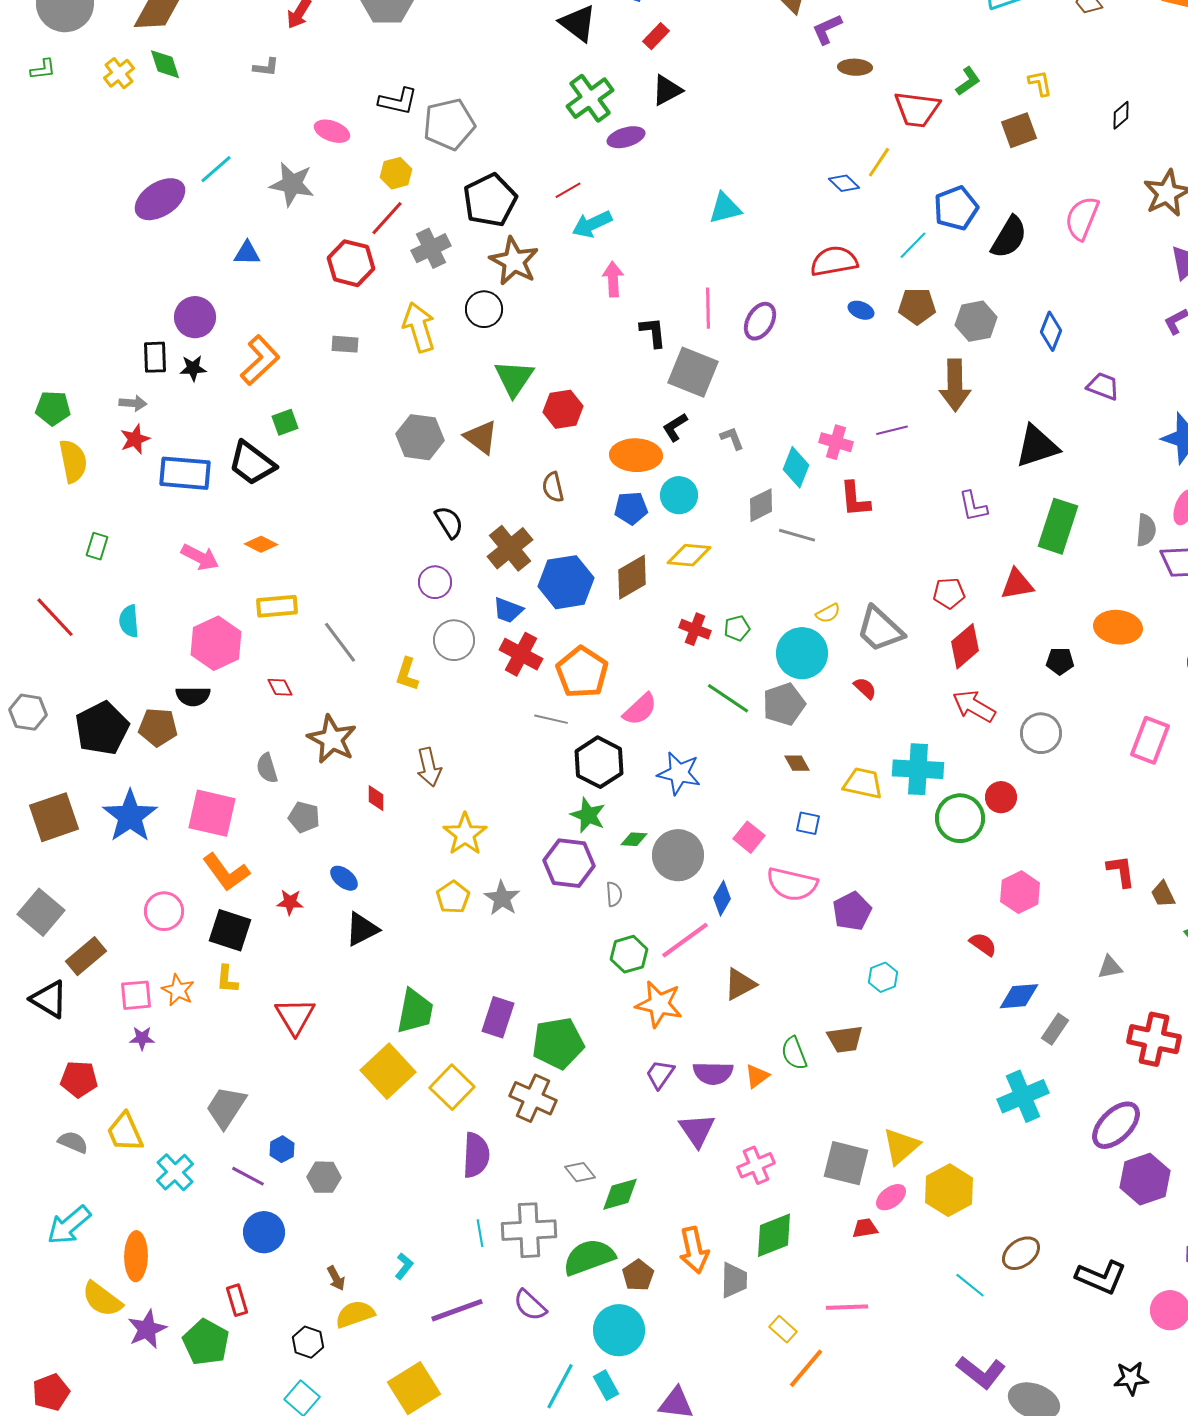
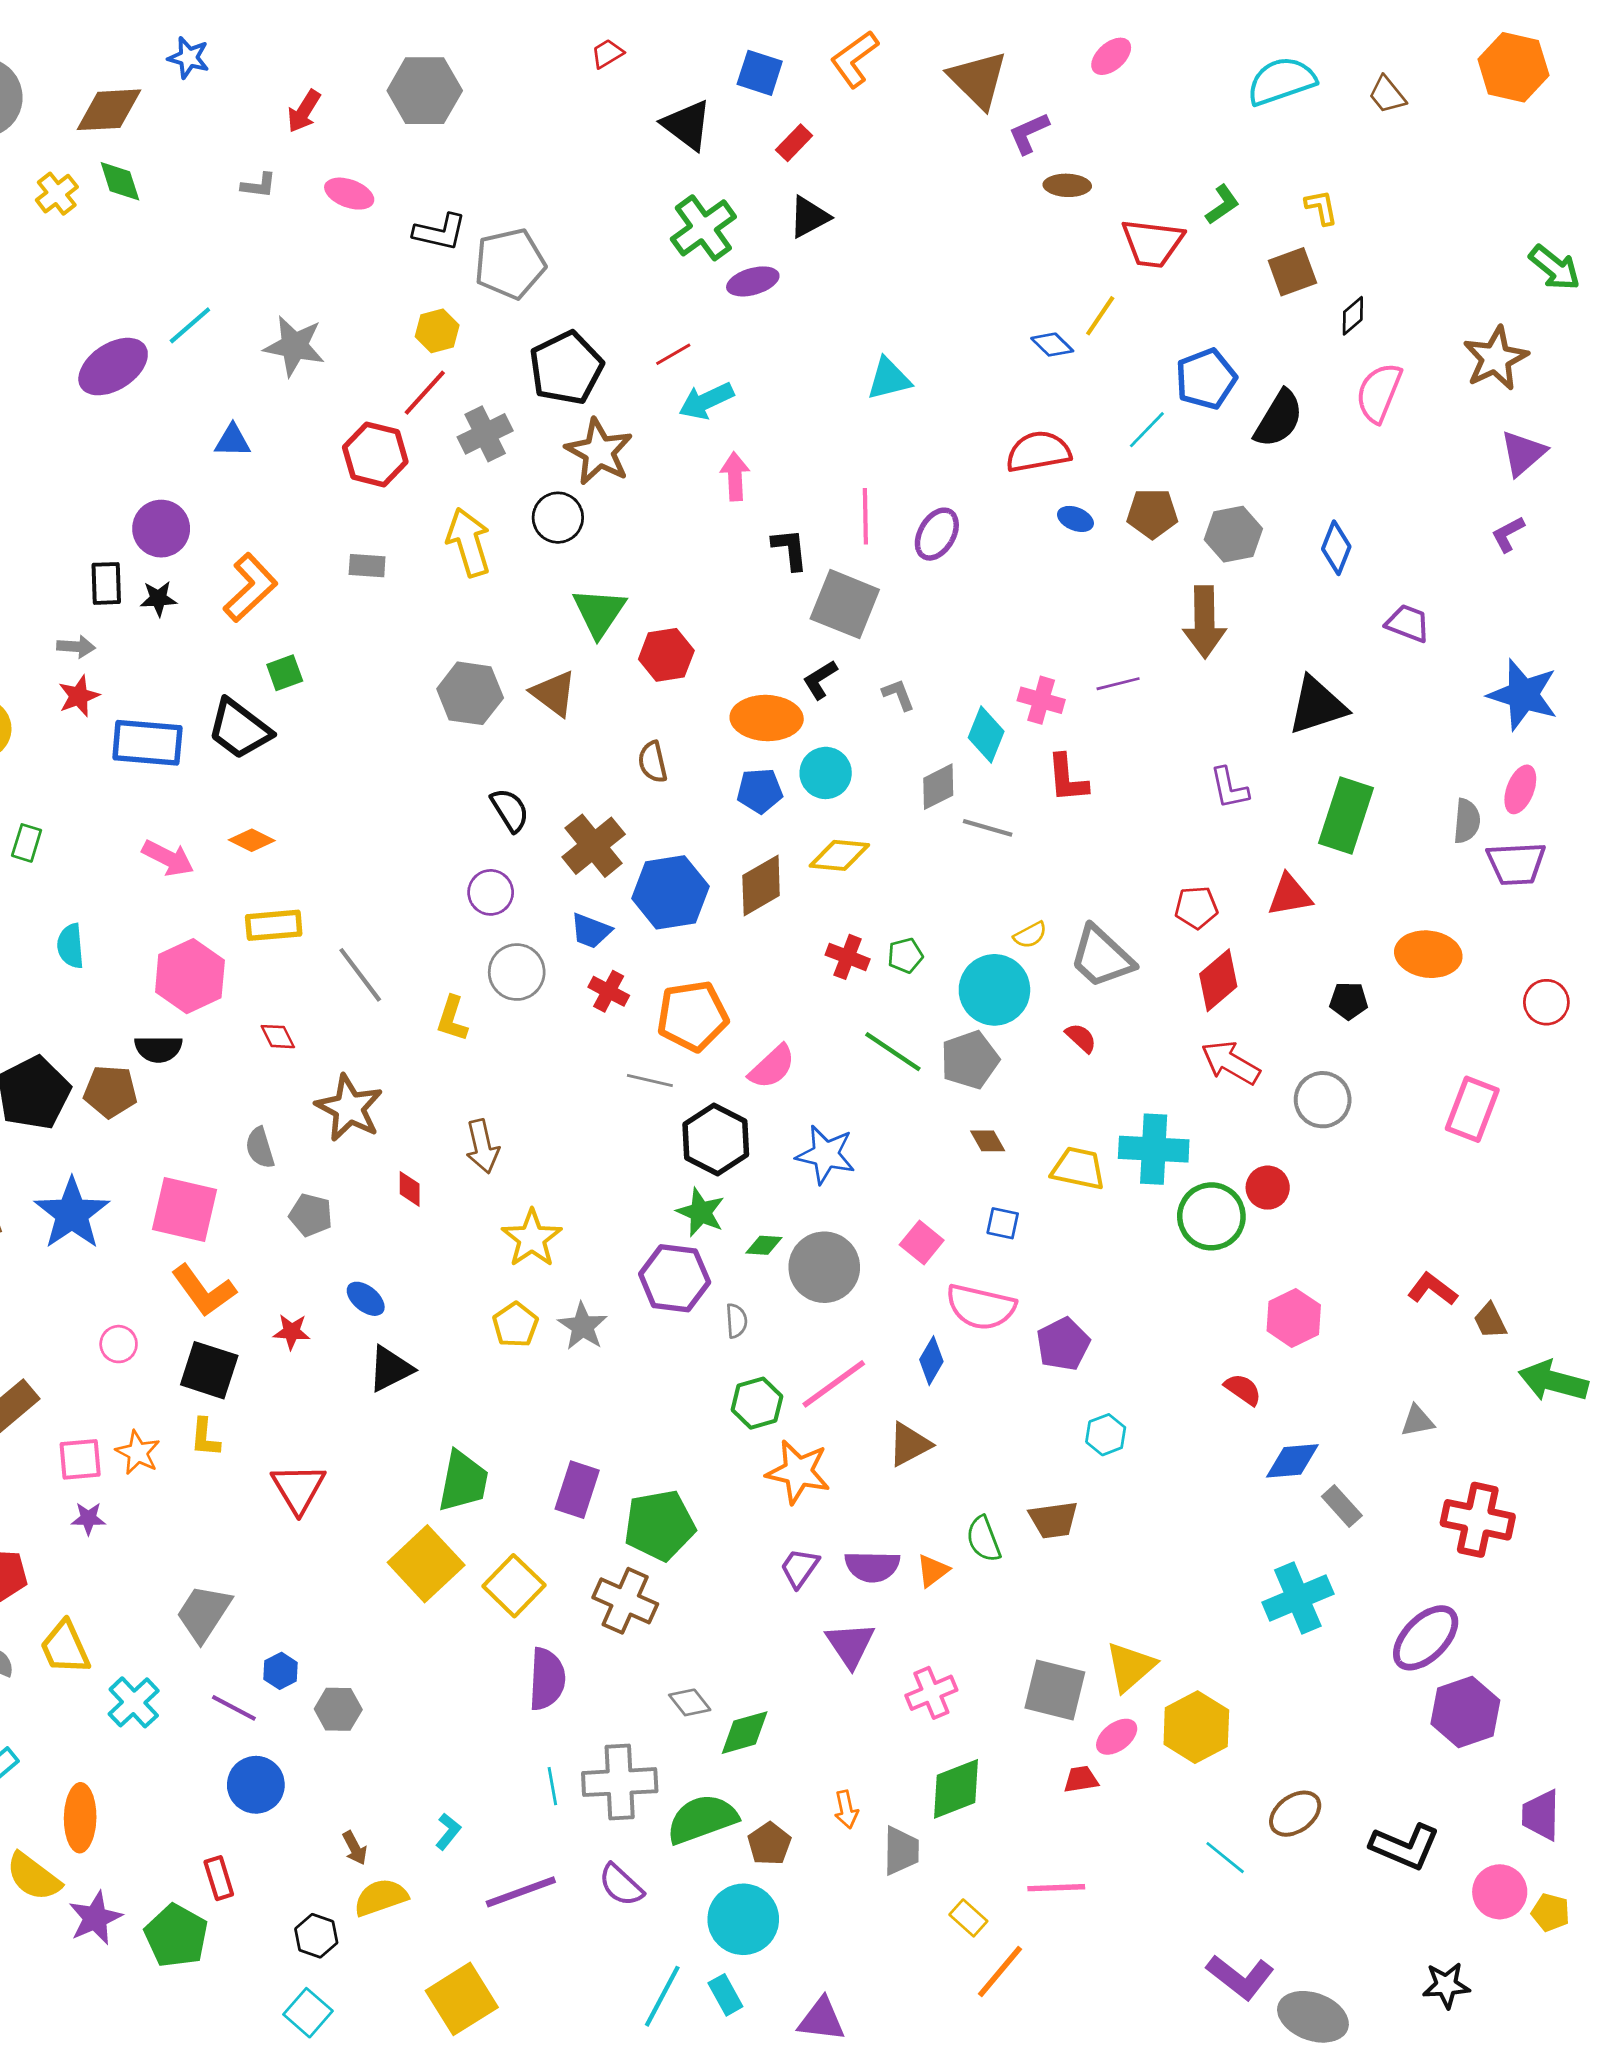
black diamond: (1121, 115) -> (1353, 316), moved
pink ellipse: (332, 131) -> (349, 194), moved
red cross: (521, 654) -> (609, 991), size x0.7
orange pentagon: (582, 672) -> (692, 1016), turned 30
red L-shape: (1121, 871) -> (1432, 1289), turned -45
blue diamond: (722, 898) -> (931, 1361), moved
pink circle: (164, 911) -> (119, 1344), size x0.7
gray rectangle: (1055, 1029) -> (1342, 1506), turned -76
orange arrow: (694, 1250) -> (846, 1809), size x0.6

